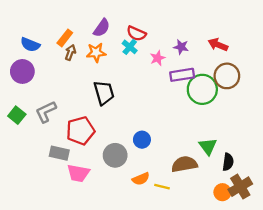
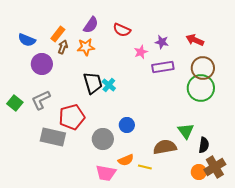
cyan cross: (130, 47) -> (109, 85), moved
purple circle: (22, 71) -> (42, 64), moved
green circle: (202, 89) -> (201, 88), moved
gray rectangle: (59, 153) -> (53, 137), size x1.4
pink trapezoid: (78, 173) -> (106, 173), moved

